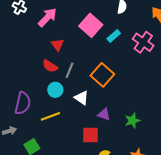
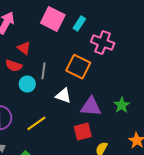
pink cross: (143, 42) -> (103, 43), moved
red semicircle: (50, 66) -> (14, 66), moved
cyan circle: (55, 90) -> (27, 84), moved
purple triangle: (104, 114) -> (91, 107), size x1.5

